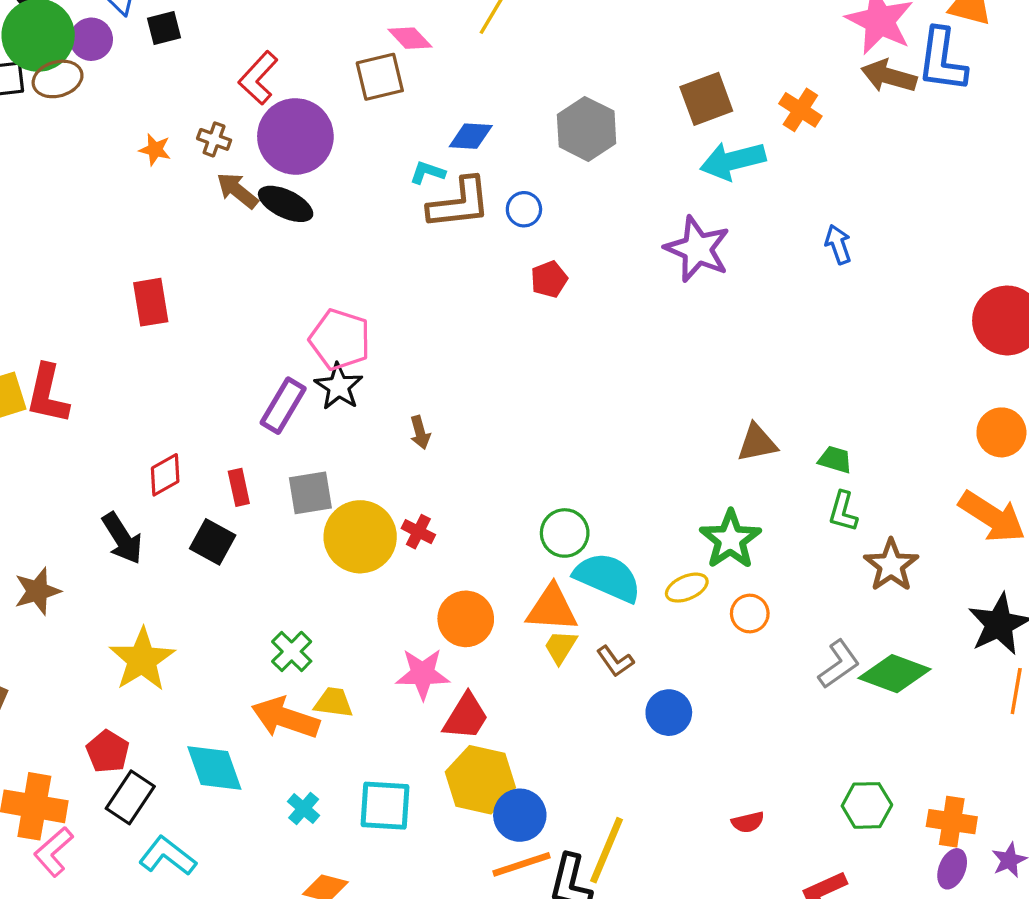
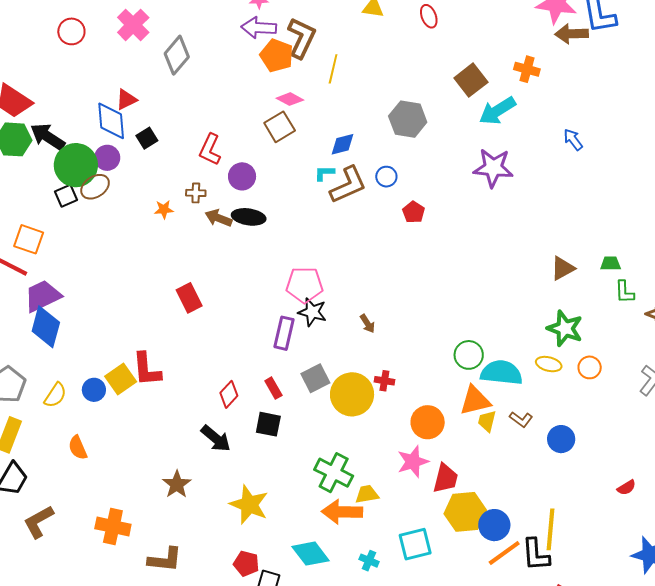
purple circle: (295, 136) -> (242, 176), size x0.6
yellow ellipse: (687, 588) -> (549, 364), turned 55
green cross: (292, 651) -> (334, 473), size x1.5

